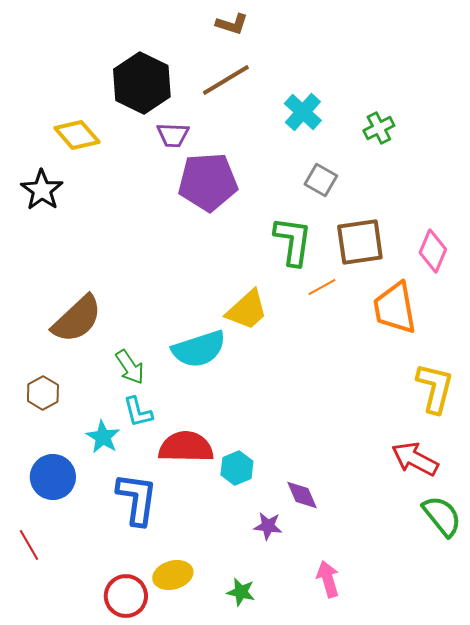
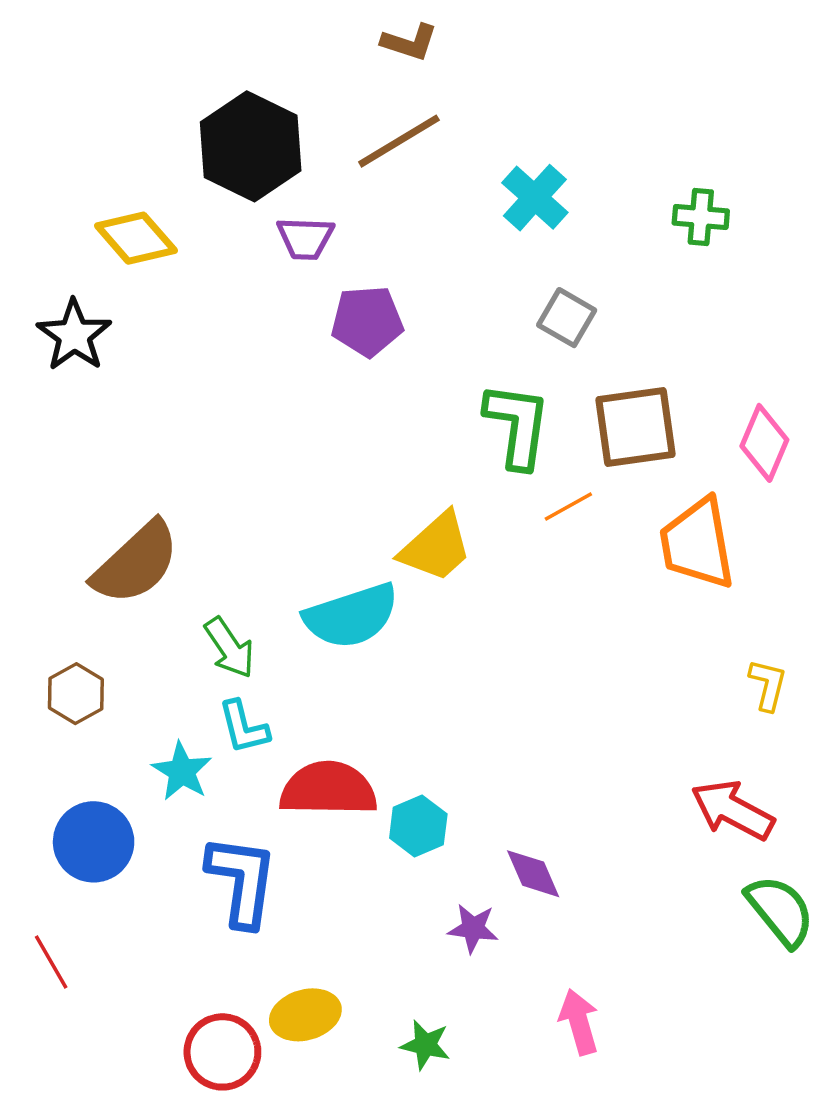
green cross: (379, 128) -> (701, 217), moved, turned 32
purple pentagon: (208, 182) -> (367, 321), size x0.7
yellow L-shape: (435, 388) -> (768, 685), size x0.6

